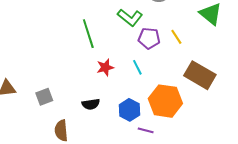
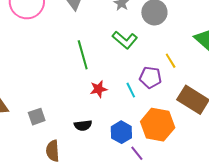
purple pentagon: (149, 38) -> (150, 77), moved
purple line: (146, 130) -> (137, 153), turned 35

